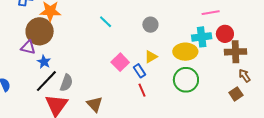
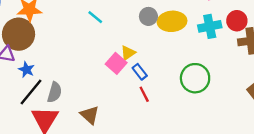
yellow ellipse: (185, 52) -> (172, 21), moved
yellow triangle: (151, 57) -> (128, 53), moved

